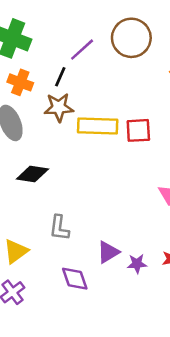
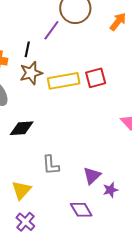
purple line: (82, 50) -> (51, 30), moved
purple star: (137, 264) -> (110, 190), moved
purple diamond: (75, 279) -> (81, 210), moved

